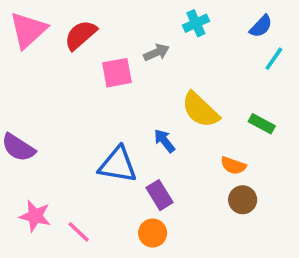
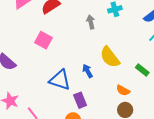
gray arrow: (156, 52) -> (91, 22), turned -88
pink square: (117, 73) -> (44, 40), moved, turned 30

